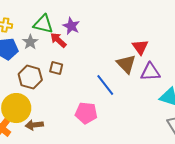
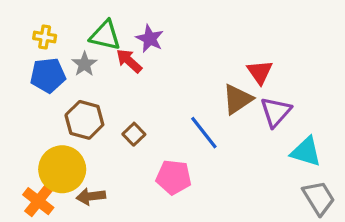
brown triangle: (126, 64) -> (237, 99), turned 40
brown square: (56, 68) -> (134, 134), moved, turned 32
purple triangle: (150, 72) -> (276, 112), turned -45

